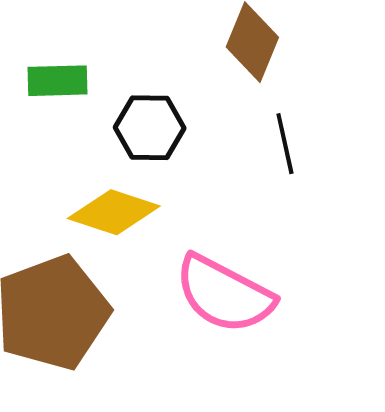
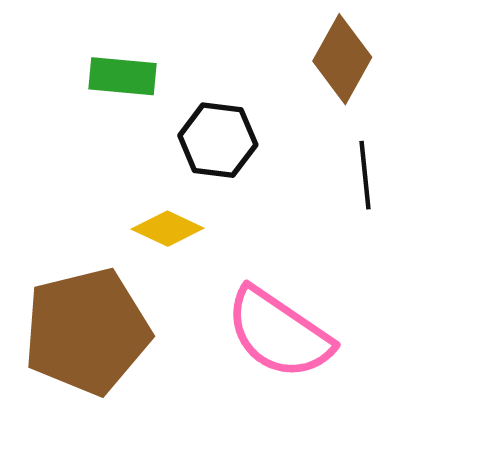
yellow diamond: (114, 212) -> (168, 229), size x0.7

